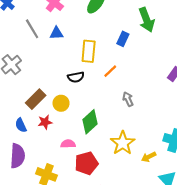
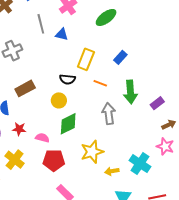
green arrow: (146, 20) -> (130, 92), moved
orange line: (110, 71) -> (100, 83), turned 48
gray arrow: (128, 99) -> (109, 113), size x1.5
yellow circle: (61, 103) -> (59, 100), moved
red star: (45, 122) -> (19, 129), moved

